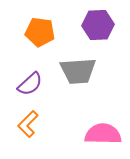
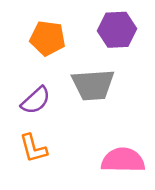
orange L-shape: (28, 124) -> (33, 148), turned -60

